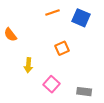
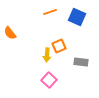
yellow arrow: (28, 65) -> (47, 55), moved
gray rectangle: (84, 92) -> (81, 62), moved

